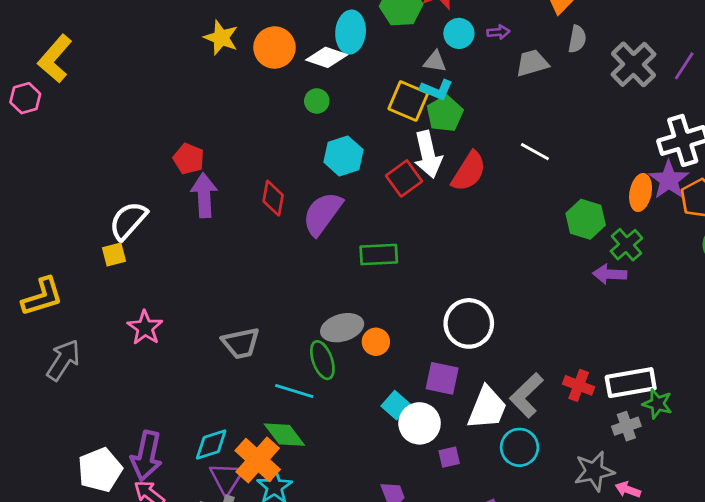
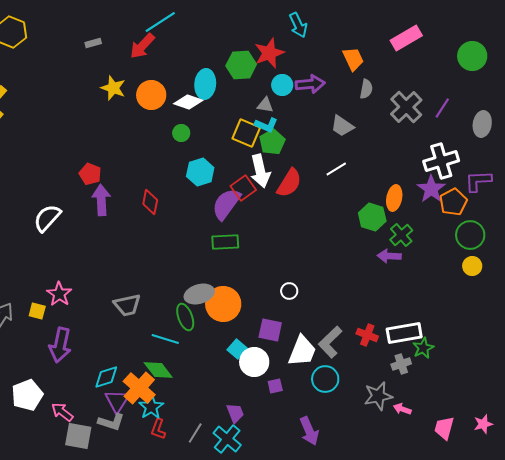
purple arrow: (498, 32) -> (310, 84), size x1.8
gray trapezoid: (532, 63) -> (342, 126), moved, turned -130
white line: (535, 152) -> (336, 169), turned -60
orange ellipse: (641, 193) -> (394, 198), moved
purple semicircle: (322, 214) -> (226, 204), moved
yellow square: (114, 254) -> (37, 311), moved, turned 30
white circle: (469, 323) -> (289, 291), size x0.5
orange circle: (376, 342) -> (223, 304), size x1.8
green star: (657, 404) -> (423, 348), turned 30
purple arrow: (146, 456) -> (60, 345), moved

